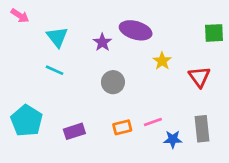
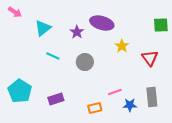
cyan triangle: (57, 37) -> (43, 28), turned 30
cyan line: (54, 70) -> (53, 56), moved
orange rectangle: (122, 127) -> (95, 108), moved

